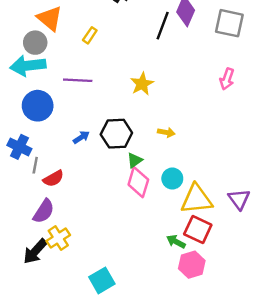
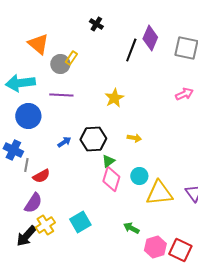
gray circle: (35, 43) -> (60, 64), moved
pink arrow: (227, 79) -> (184, 94), turned -132
red square: (198, 229) -> (180, 250), moved
green arrow: (176, 242) -> (131, 228), moved
cyan square: (102, 280) -> (80, 222), moved

